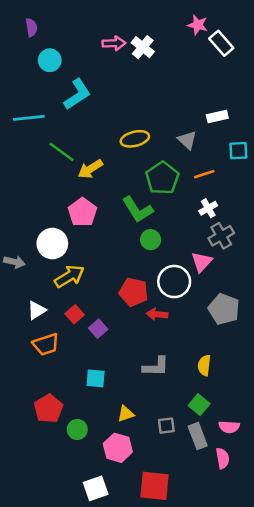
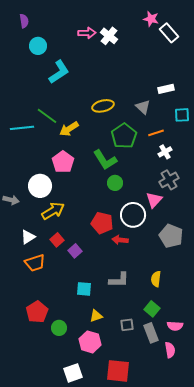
cyan line: (29, 118) -> (22, 128), moved
white cross: (208, 208) -> (165, 152), moved
cyan square: (96, 378) -> (84, 289), moved

